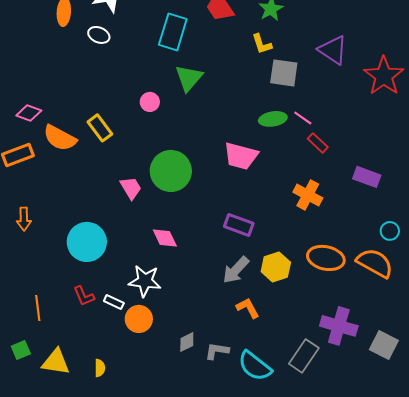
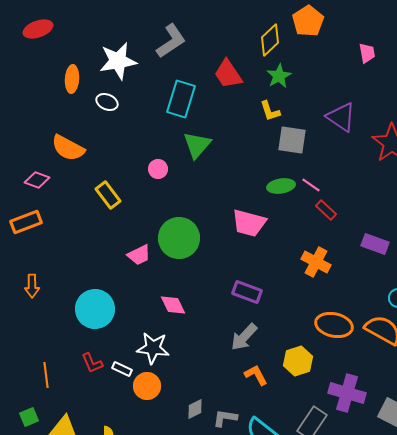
orange semicircle: (60, 138) -> (68, 148), moved
pink trapezoid: (131, 188) -> (139, 255), turned 95
yellow hexagon: (276, 267) -> (298, 361), moved

